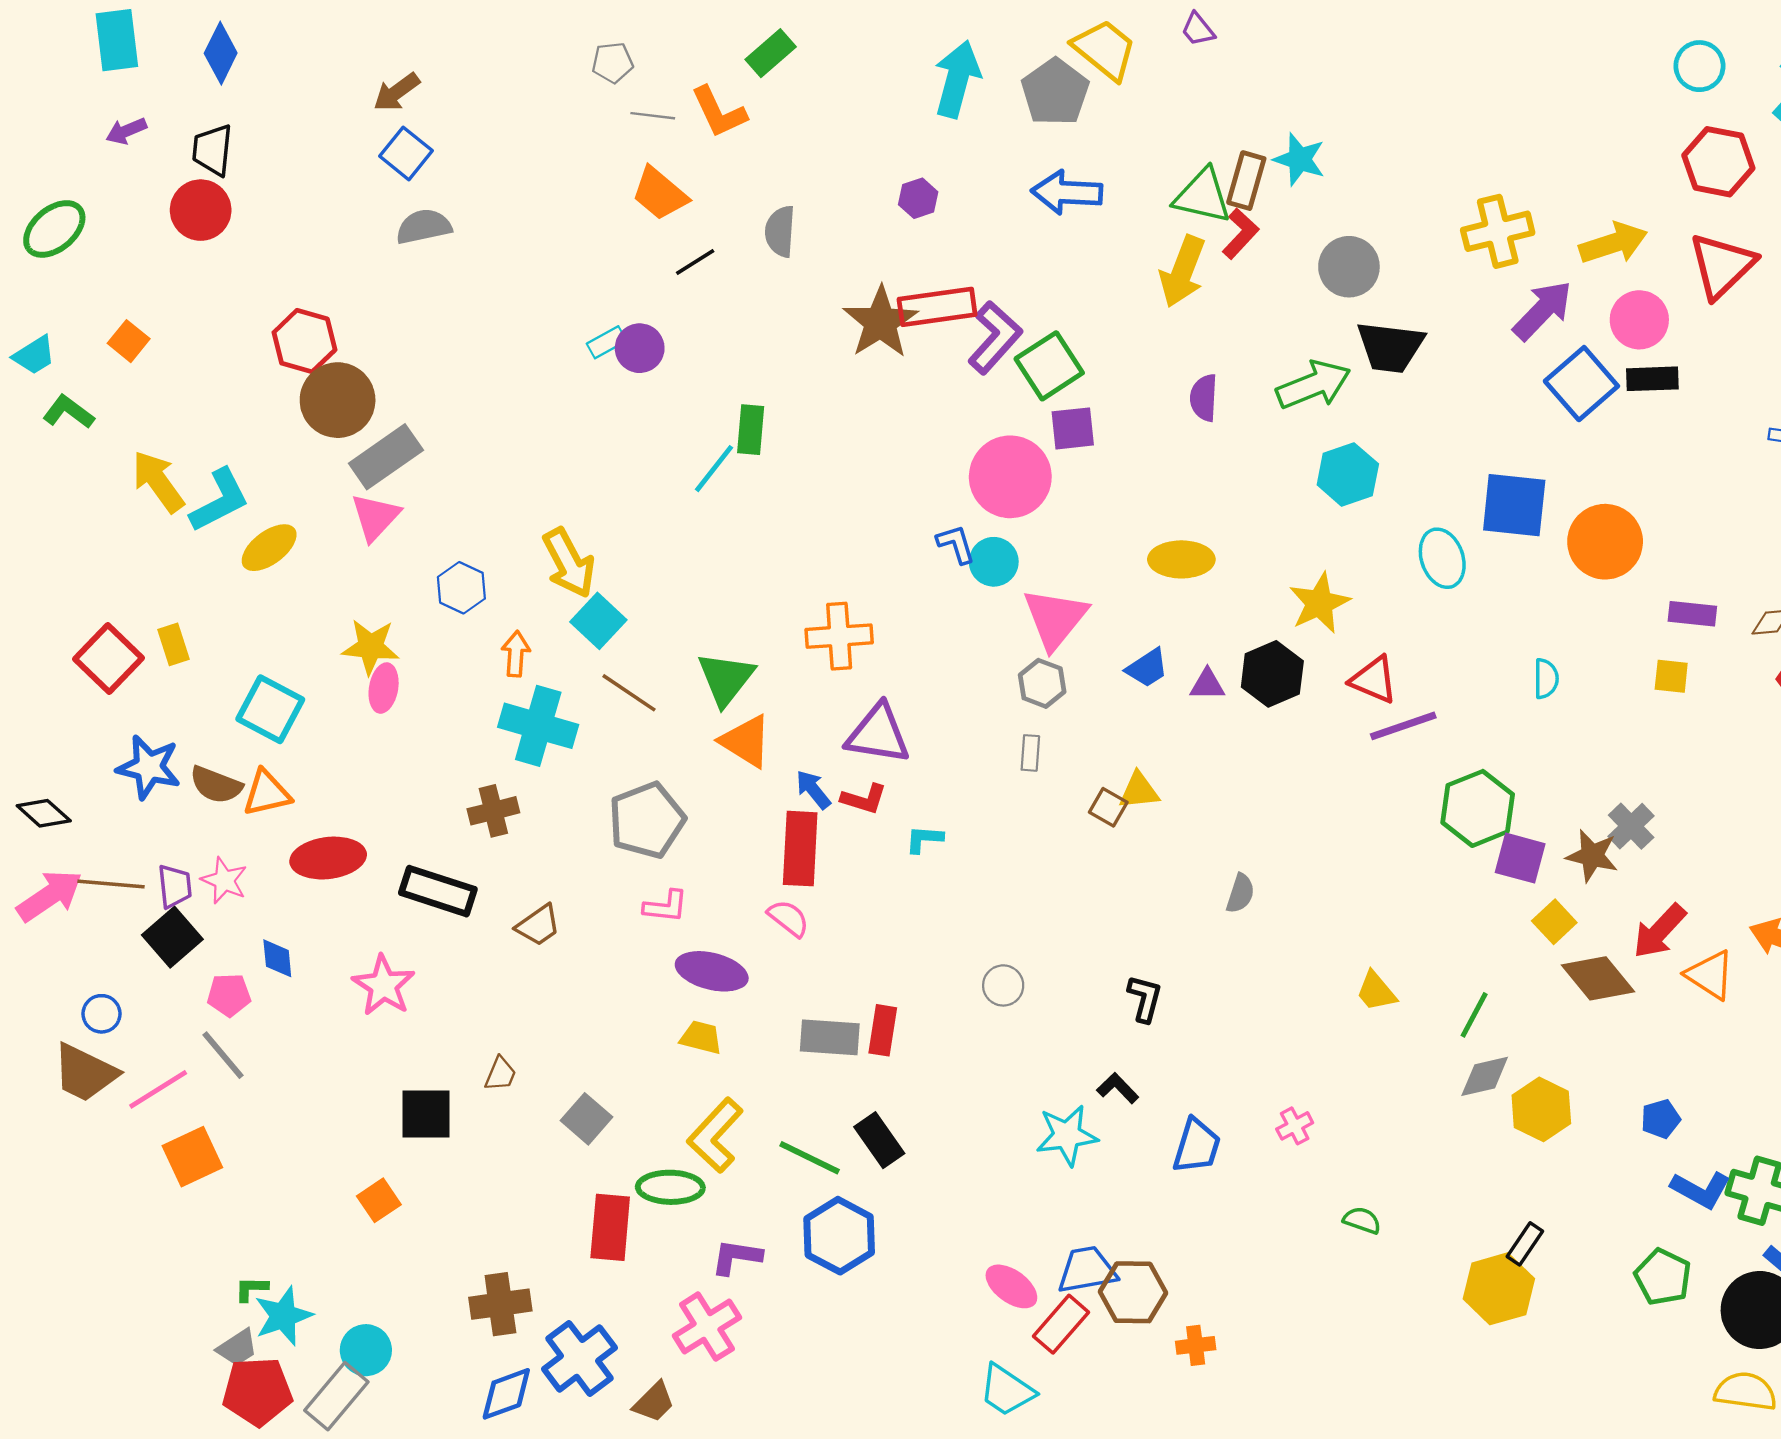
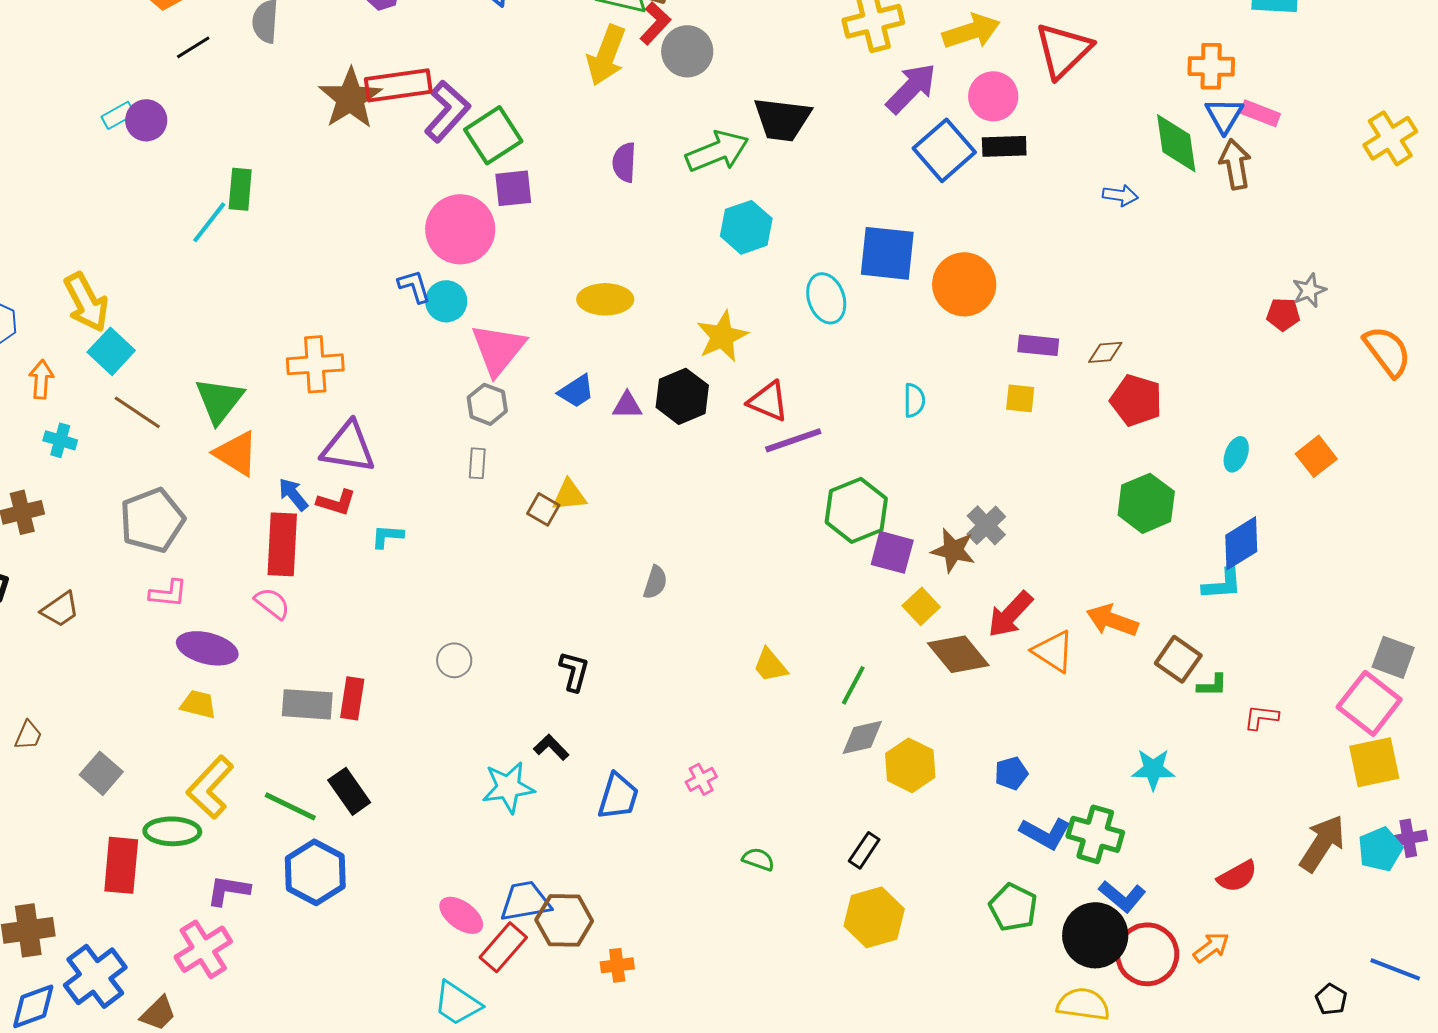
gray circle: (1349, 267) -> (687, 51), moved
cyan cross: (538, 726) -> (60, 440), size x0.5
black rectangle: (1525, 1244) -> (864, 850), moved

